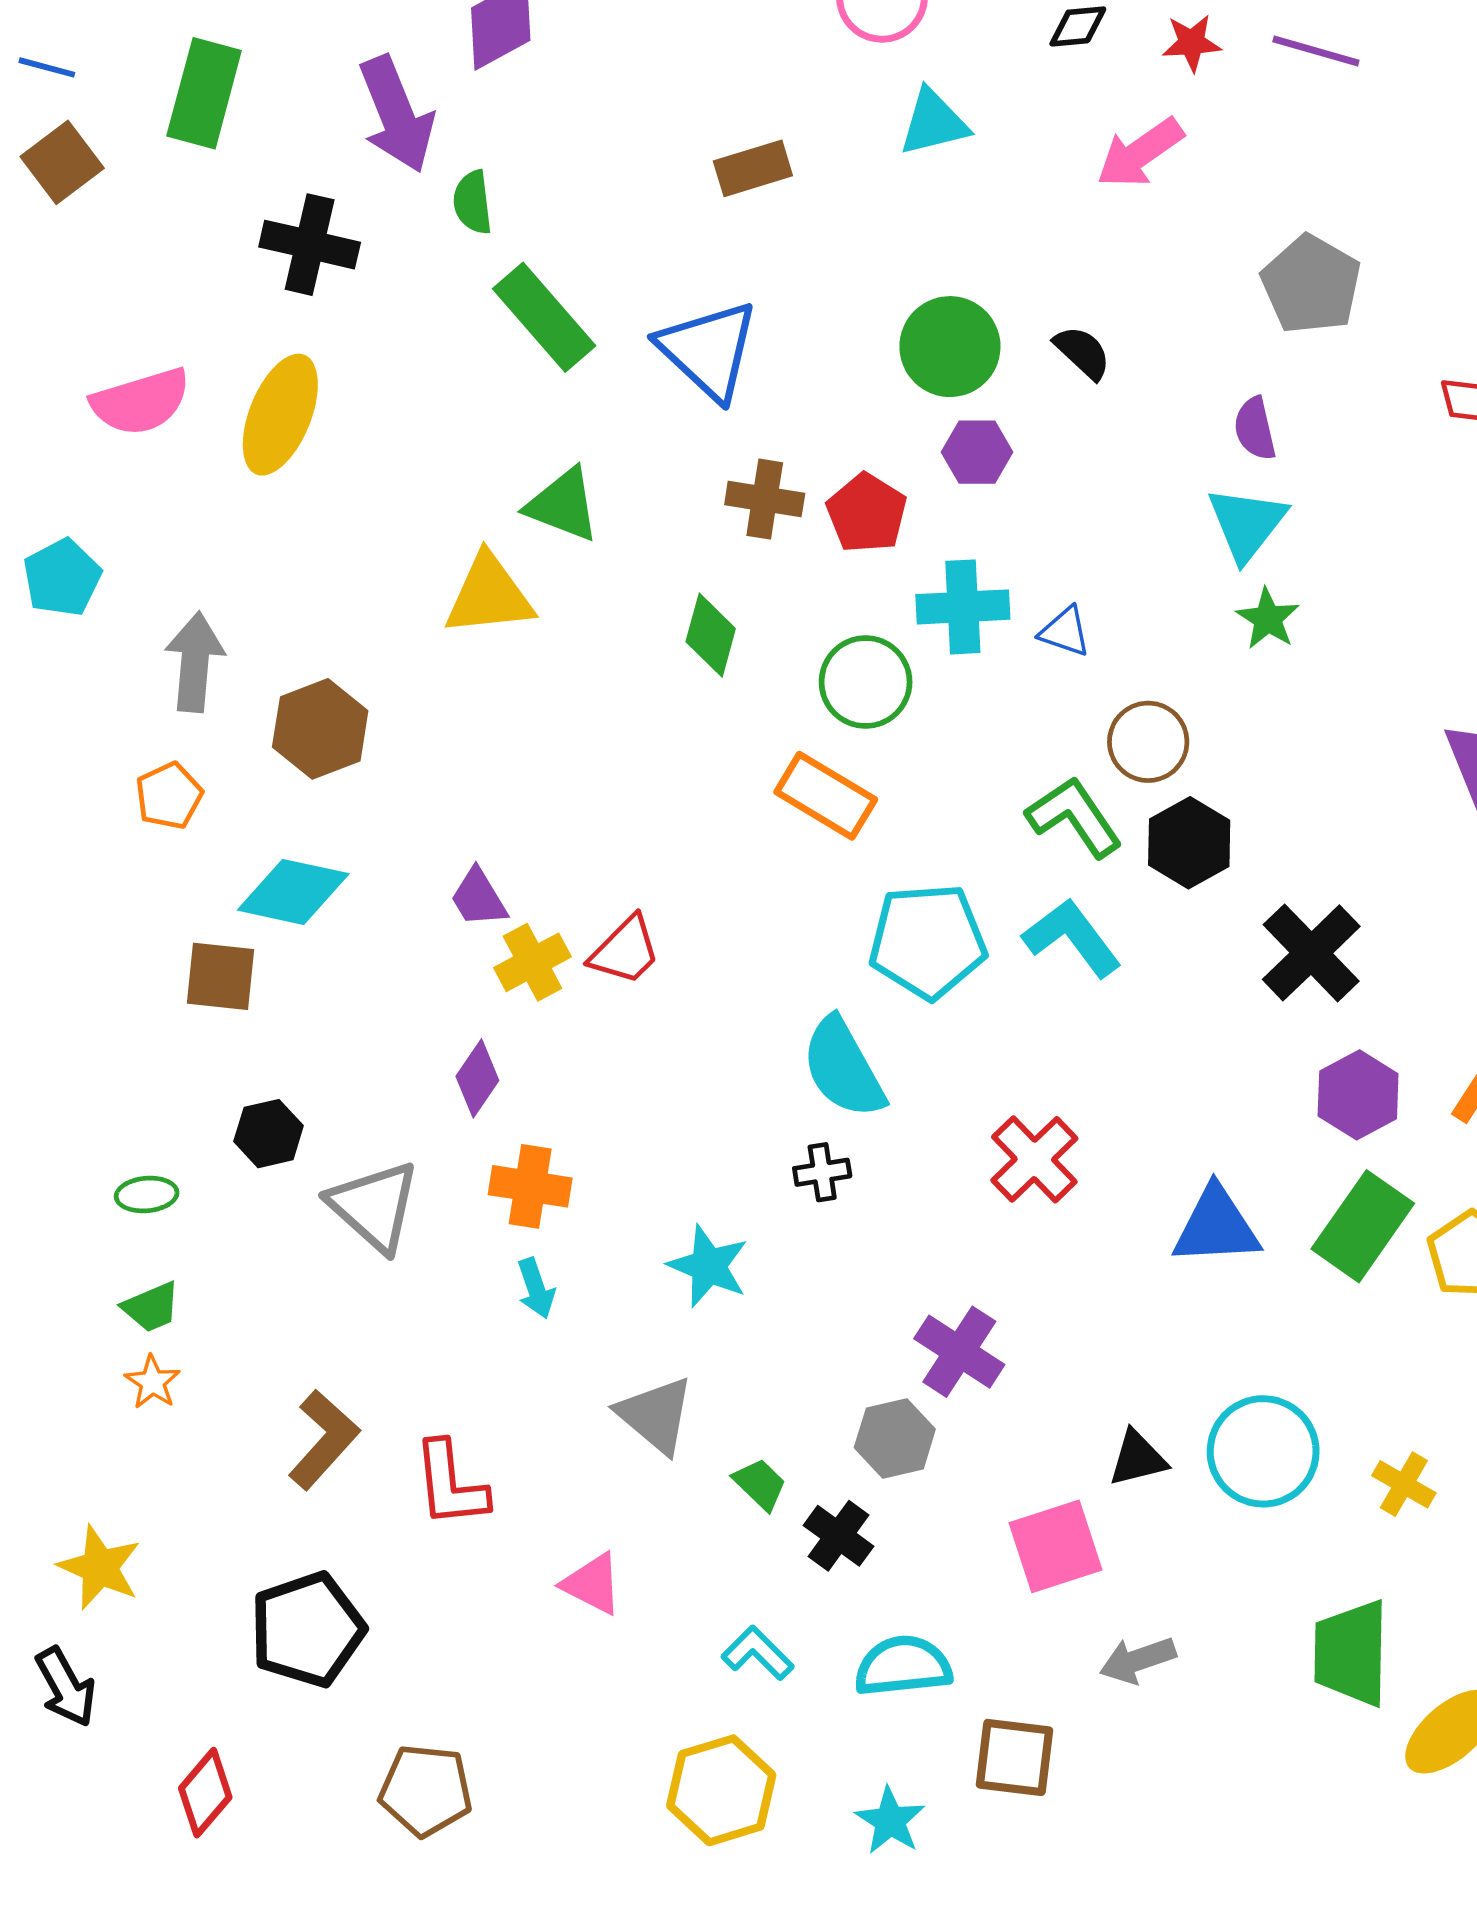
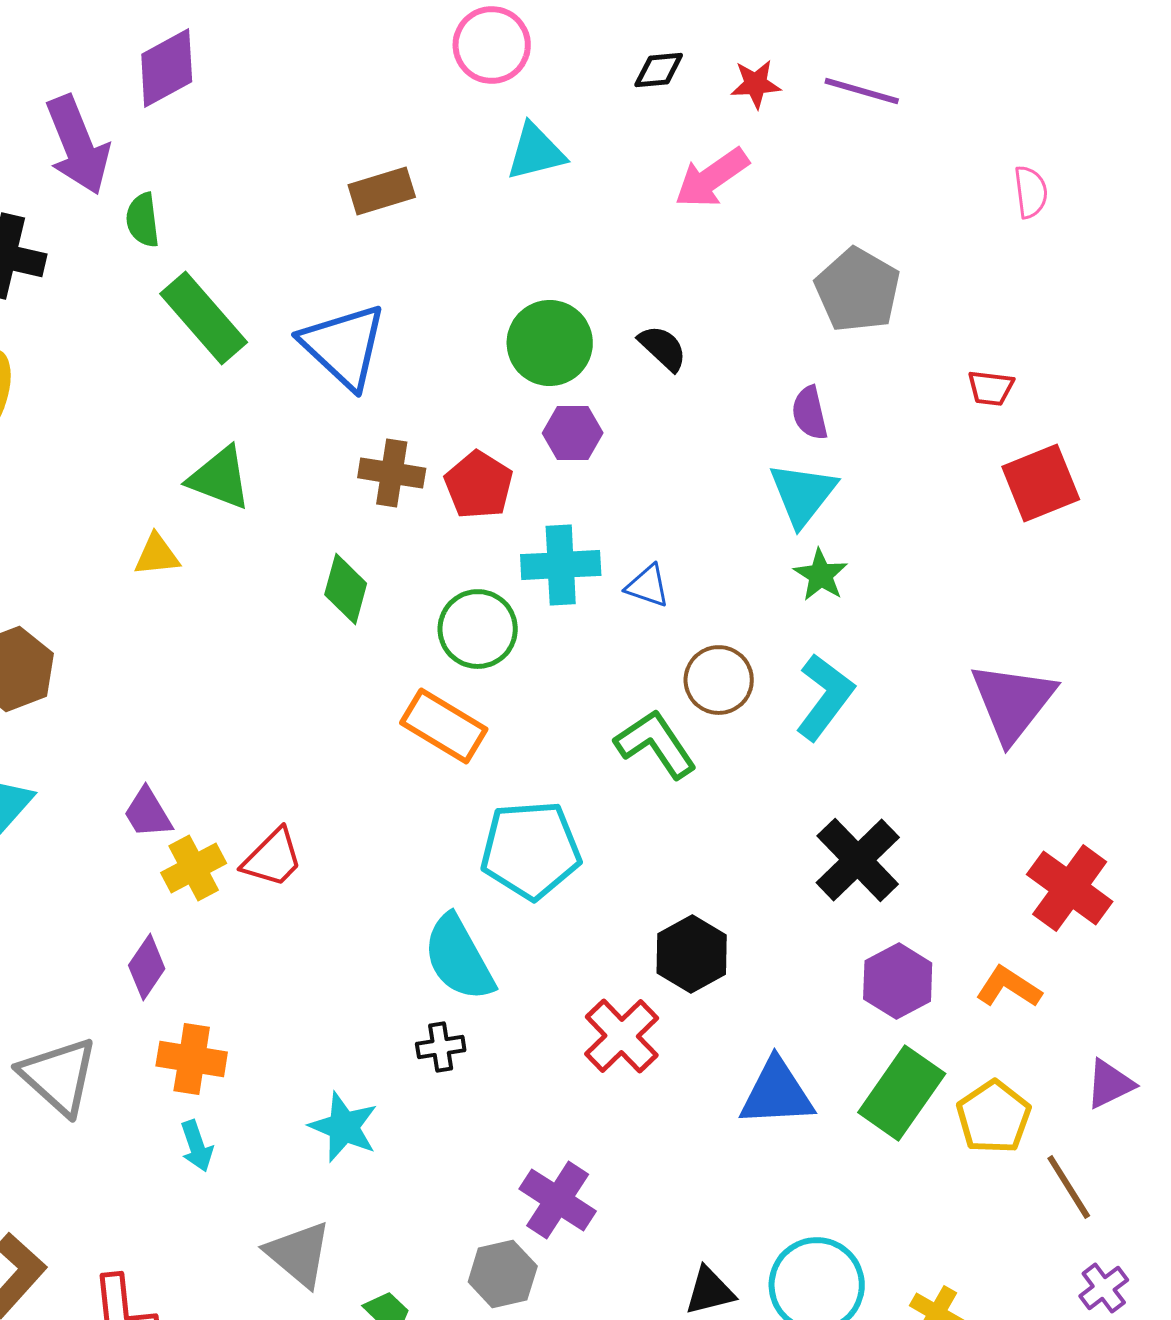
yellow triangle: (489, 595) -> (157, 555), size x0.6
black hexagon: (1189, 843) -> (692, 954), moved
cyan L-shape: (1072, 938) -> (825, 697), moved, turned 74

